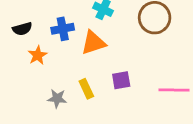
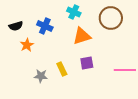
blue cross: (63, 29) -> (45, 26), turned 35
orange triangle: (93, 43) -> (82, 36), moved

